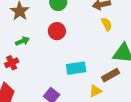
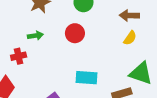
yellow semicircle: (107, 24) -> (130, 38), turned 48

